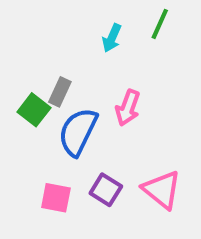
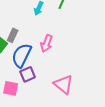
purple square: (106, 190) -> (28, 74), moved, turned 35

